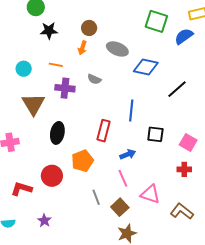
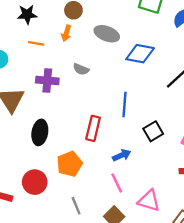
orange line: (56, 65) -> (36, 43), moved
black square: (155, 134) -> (153, 131), turned -36
gray line: (96, 197) -> (76, 206), moved

